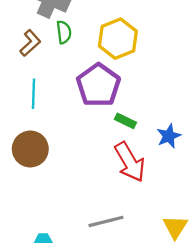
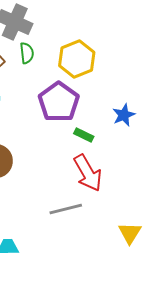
blue star: (169, 136) -> (124, 115), moved
gray line: (106, 221) -> (66, 209), moved

